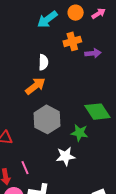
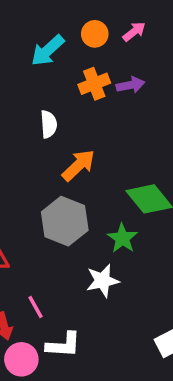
purple arrow: (93, 53) -> (130, 85), moved
orange arrow: (35, 86) -> (79, 165), moved
green star: (80, 133) -> (122, 238), turned 30

